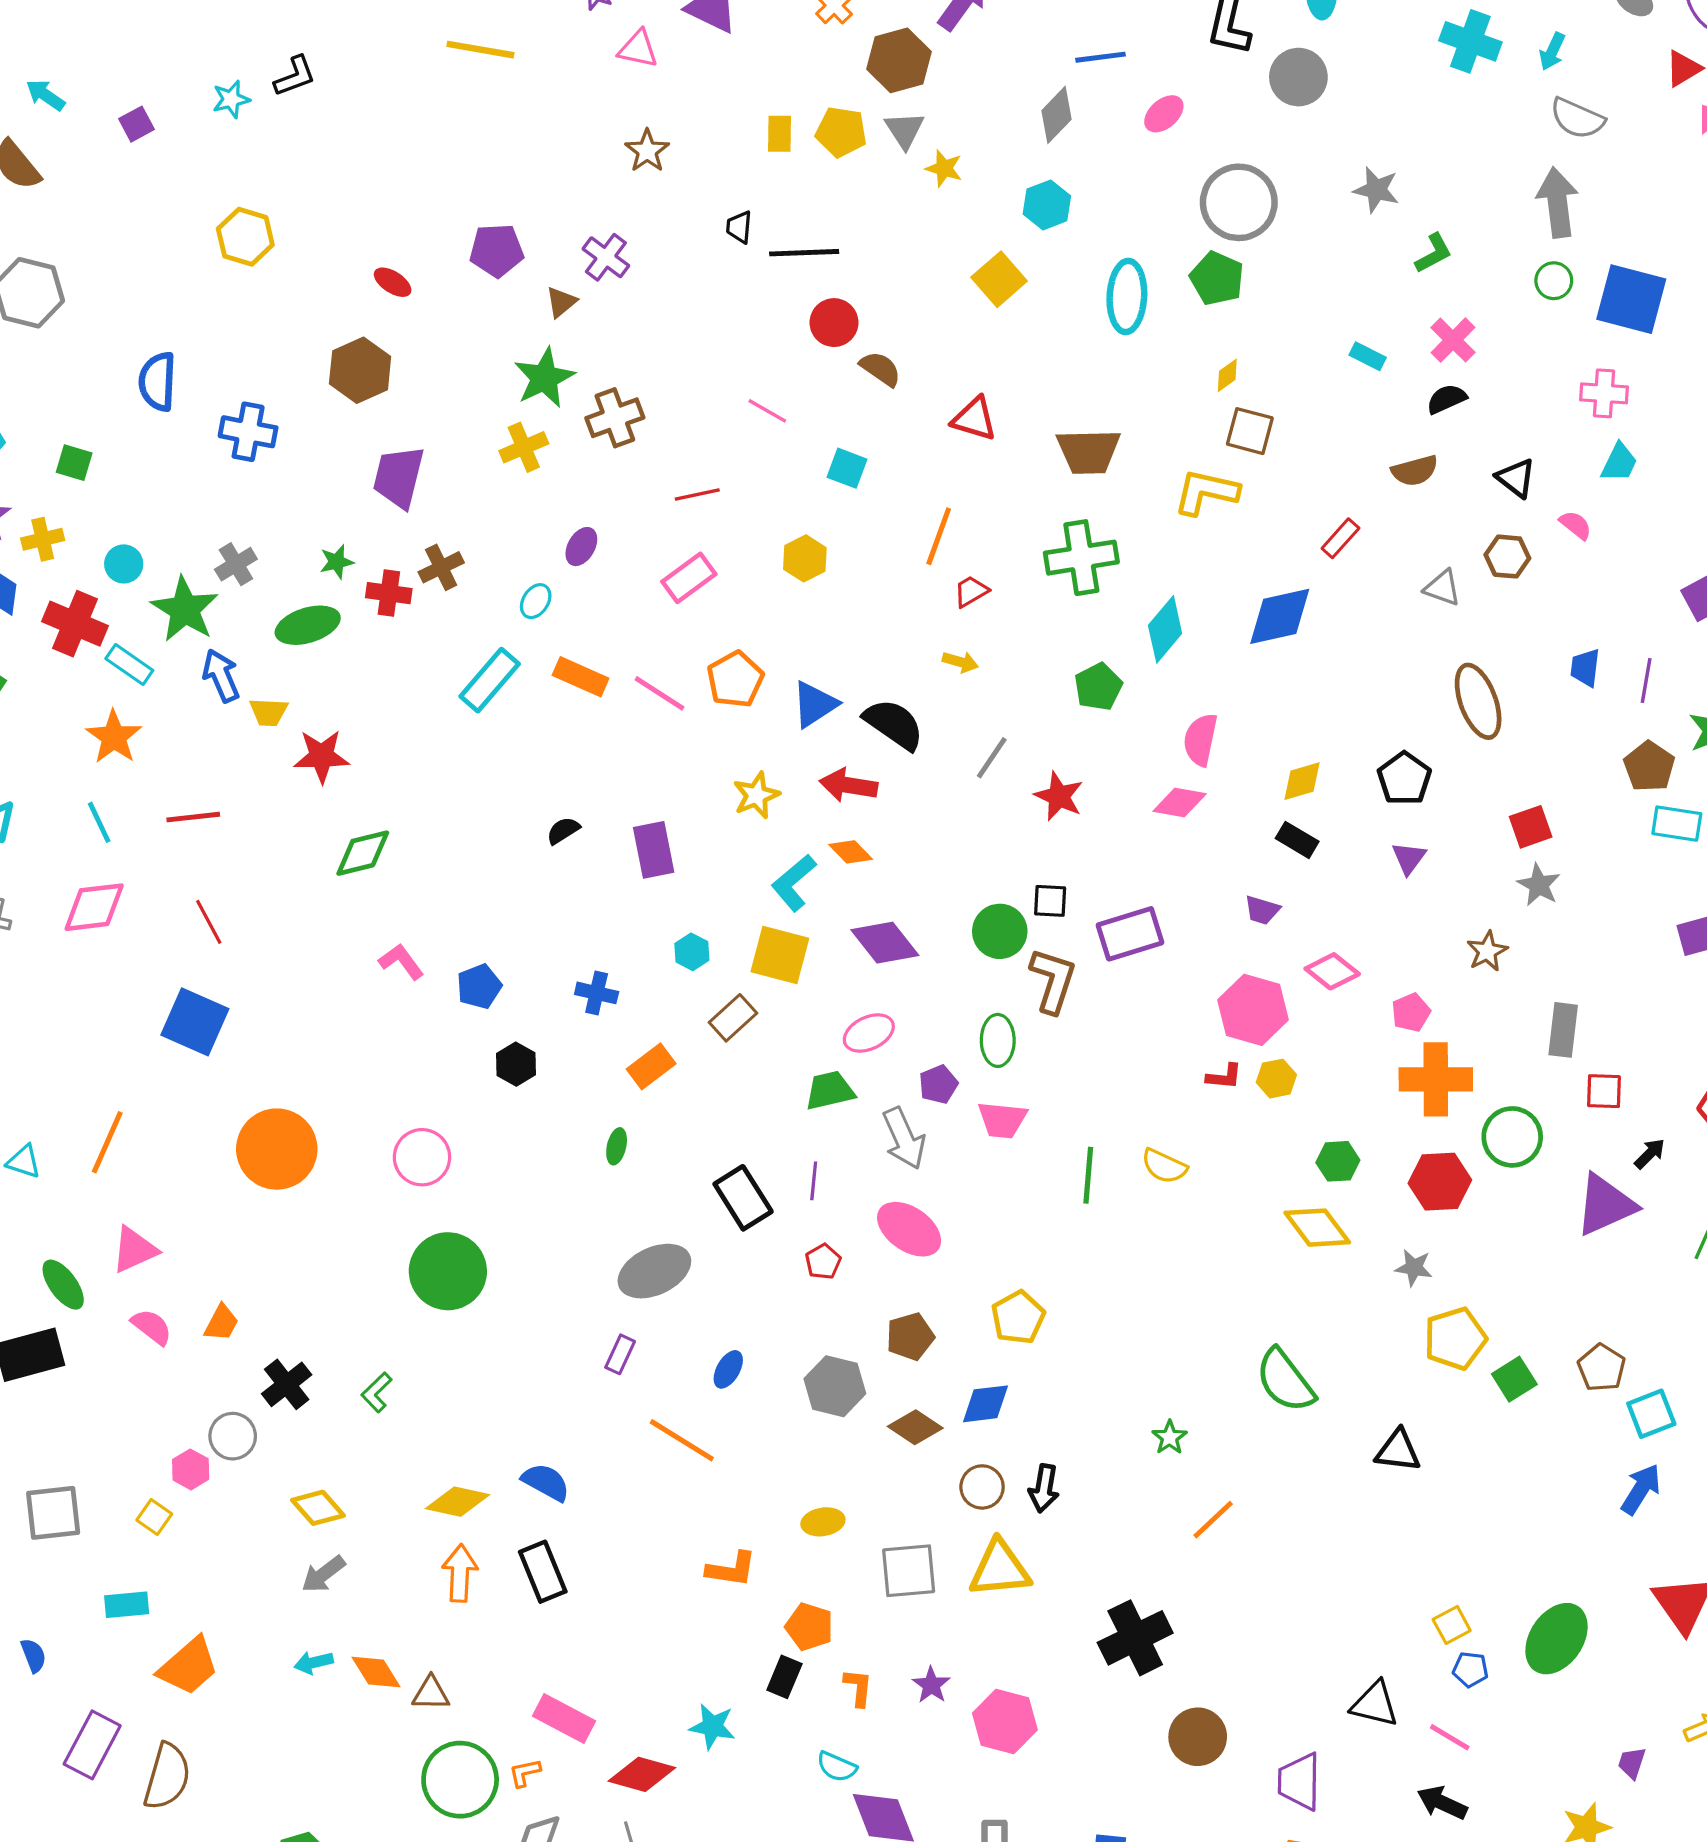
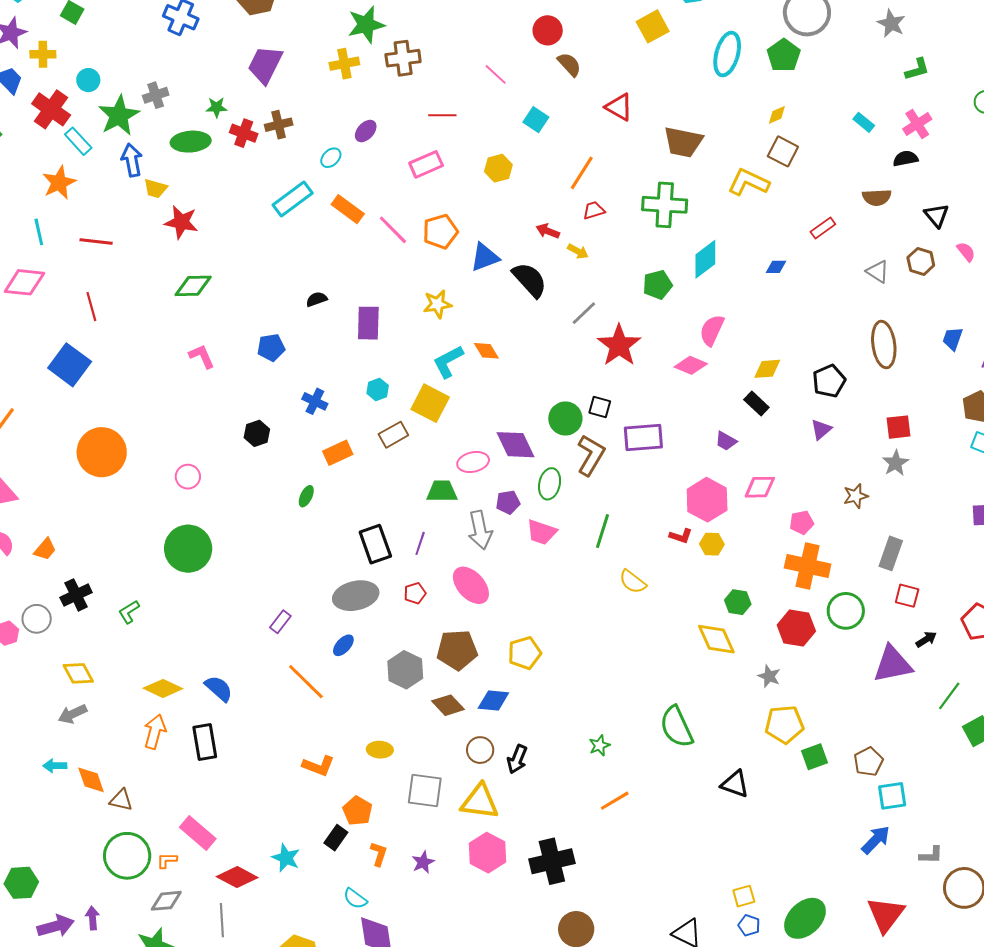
blue diamond: (1280, 616) -> (776, 267), size x0.5
red arrow: (848, 785) -> (548, 231), moved, size x0.7
red star: (1059, 796) -> (619, 345), size x1.4
purple diamond: (885, 943) -> (515, 445), moved
pink diamond: (1332, 971) -> (760, 487), turned -52
blue pentagon: (479, 986) -> (271, 347), moved
pink circle: (422, 1157) -> (188, 477), size x0.7
green line: (1088, 1175) -> (603, 531), moved
gray ellipse: (654, 1271) -> (356, 596), moved
brown pentagon: (910, 1336) -> (457, 650), size x1.4
pink hexagon: (1005, 1722) -> (487, 853), moved

